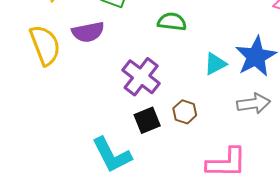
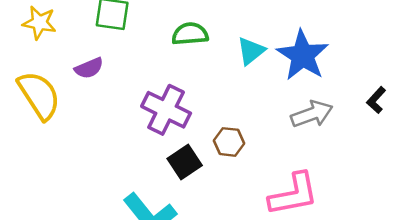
purple semicircle: (88, 32) -> (89, 68), size x0.7
cyan triangle: (215, 64) -> (251, 51), moved

